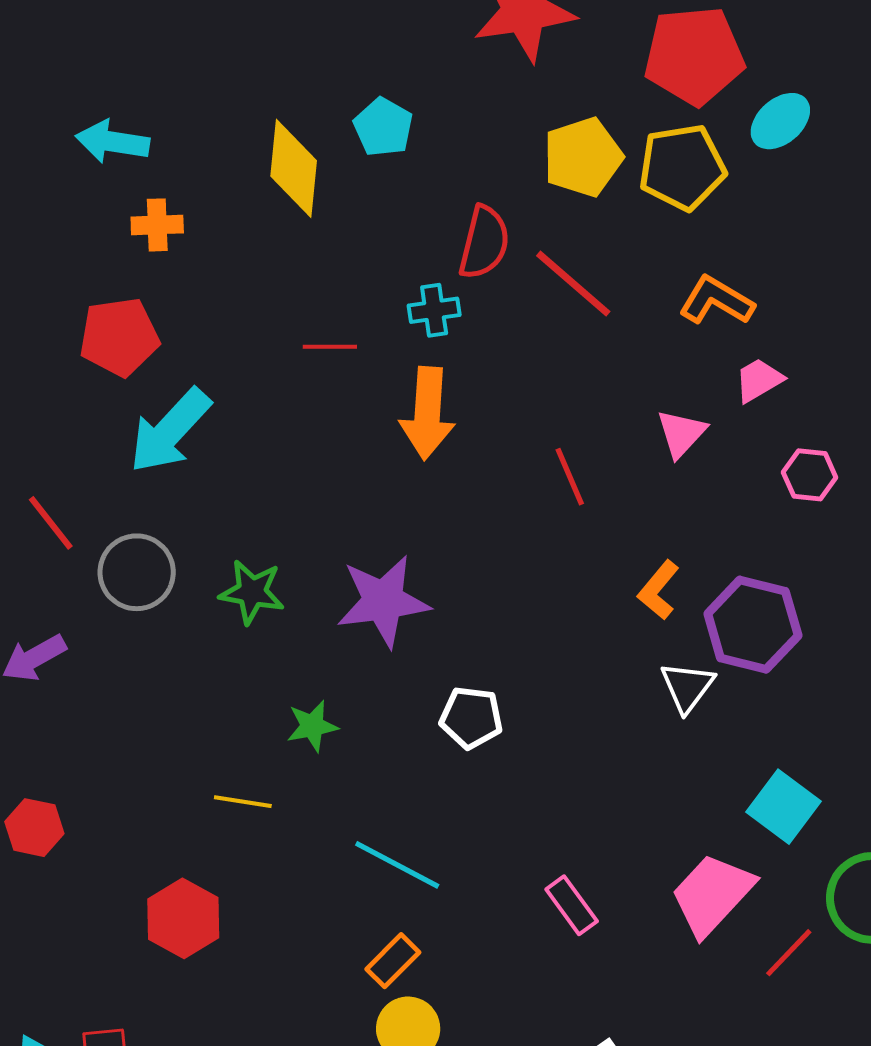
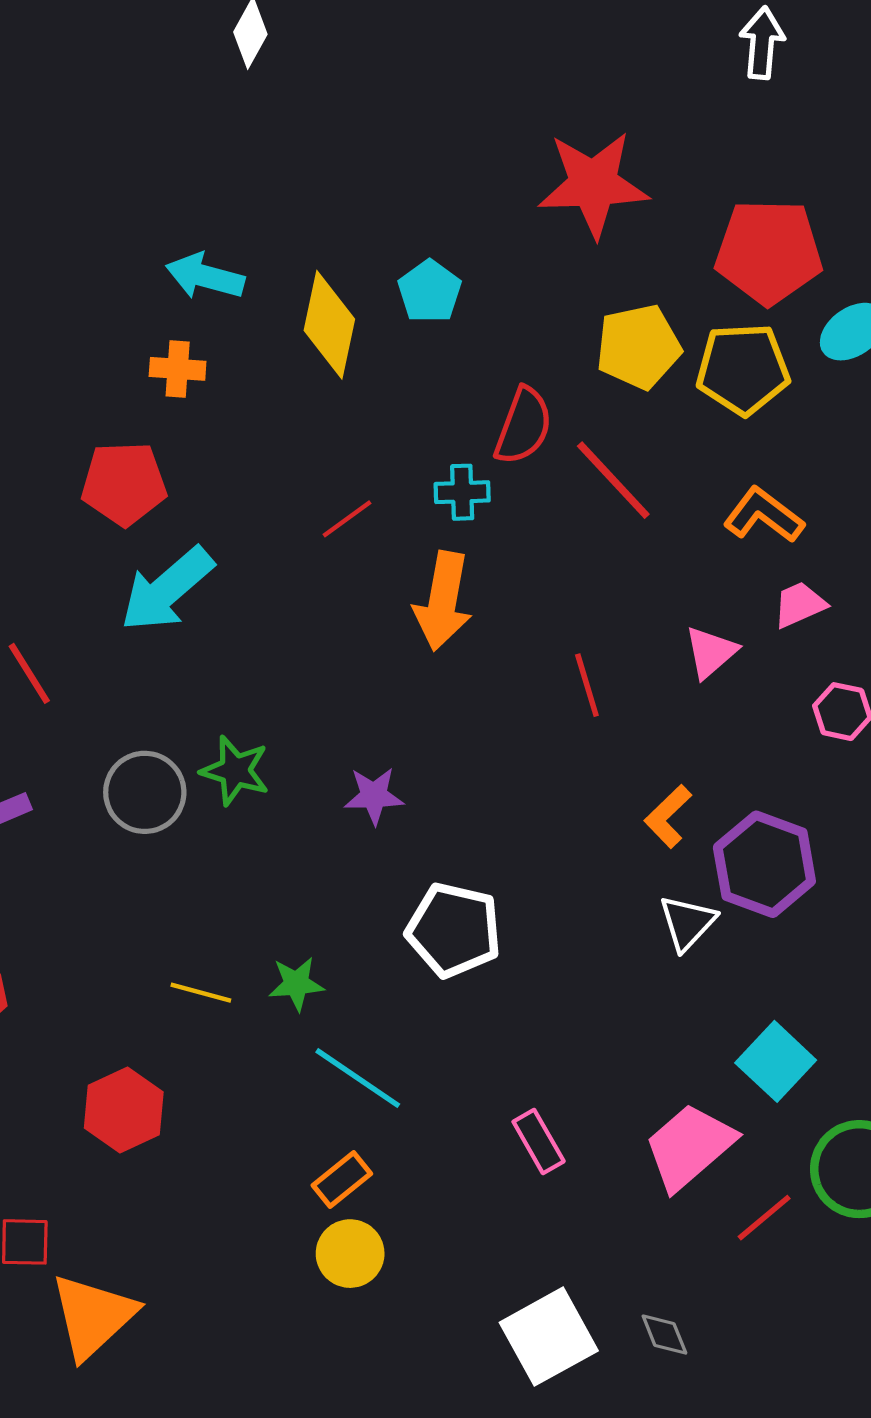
cyan arrow: (113, 142) -> (205, 276), moved
red line: (330, 347) -> (347, 519), turned -42
gray circle: (137, 572) -> (145, 792), moved
purple star: (383, 601) -> (374, 796), size x0.6
white pentagon: (471, 718) -> (454, 930), size x1.4
green star: (312, 726) -> (296, 984), moved

